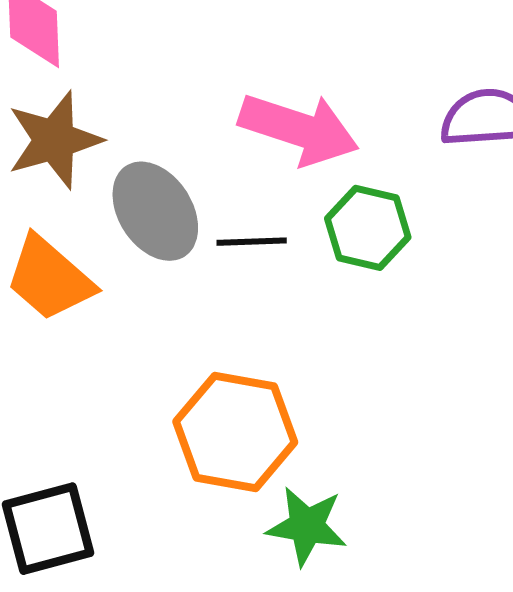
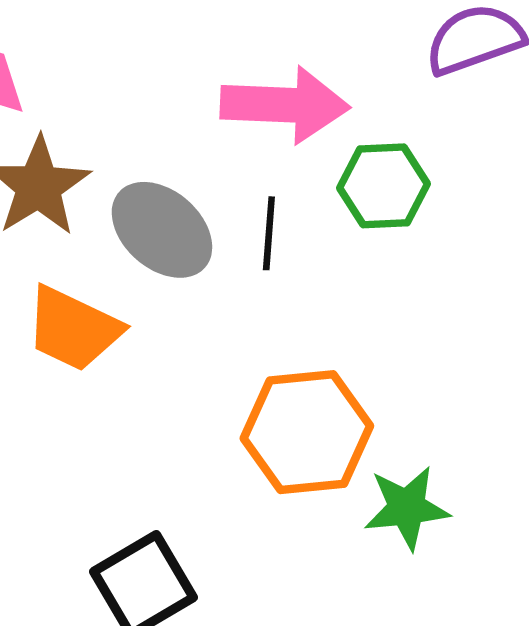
black line: (252, 242) -> (269, 233), turned -68

